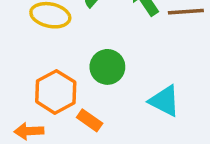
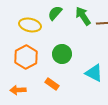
orange hexagon: (56, 92) -> (26, 57), moved

